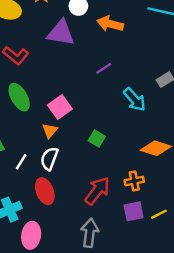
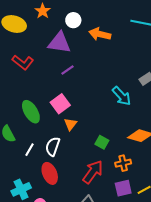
purple line: (104, 68) -> (67, 70), moved
green ellipse: (19, 97) -> (31, 112), moved
orange triangle: (50, 131) -> (70, 124), moved
green square: (97, 138) -> (102, 142), moved

